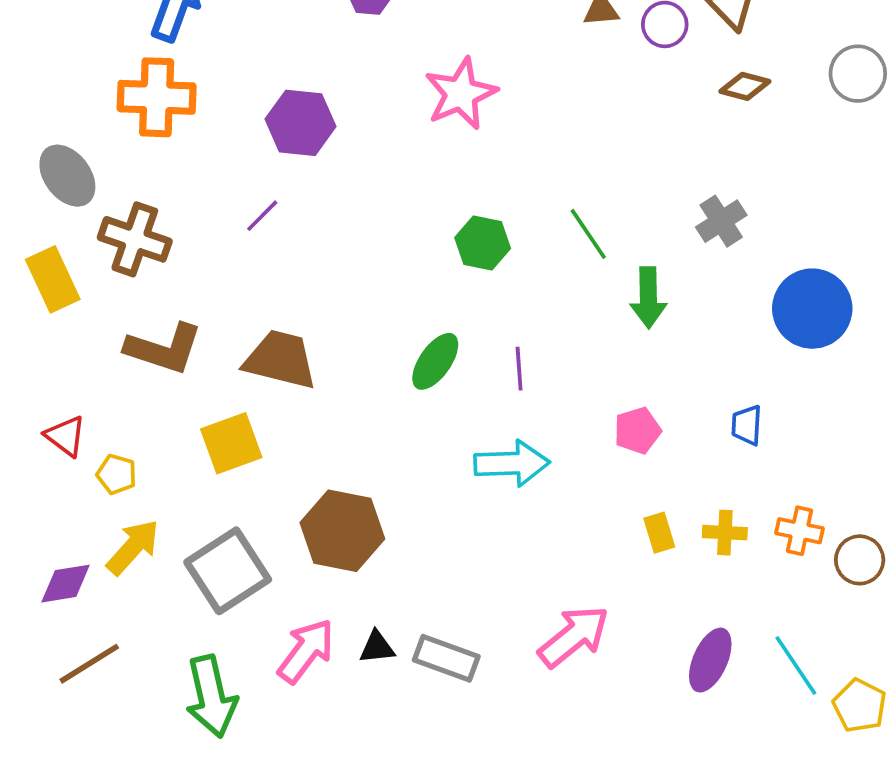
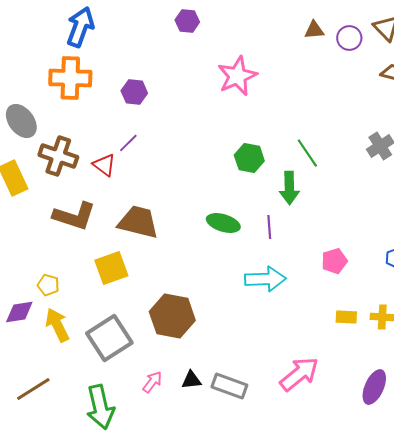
purple hexagon: (301, 123) -> (134, 92), moved, size x0.7
green arrow: (648, 298) -> (289, 188), moved
green ellipse: (435, 361) -> (223, 223), turned 72
red triangle: (66, 436) -> (104, 165), moved
yellow rectangle: (659, 533) -> (346, 317), turned -70
yellow arrow: (133, 547) -> (57, 325), turned -68
purple diamond: (66, 584) -> (19, 312), moved
pink arrow: (306, 651) -> (152, 382), size x0.6

